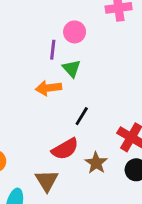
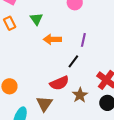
purple line: (53, 50) -> (83, 40), moved
green triangle: (72, 68) -> (36, 19), moved

